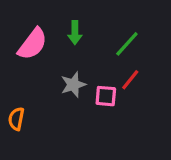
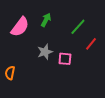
green arrow: (75, 33) -> (46, 20), turned -152
red line: (130, 80) -> (91, 44), moved

